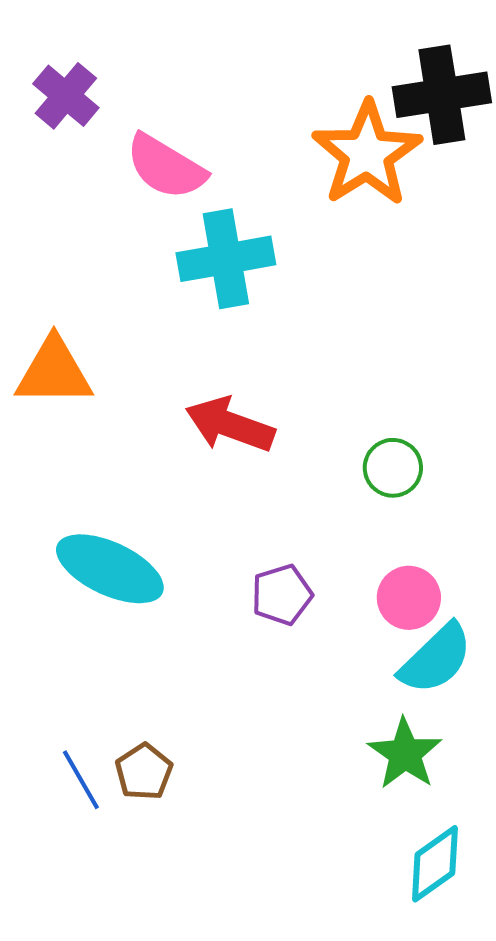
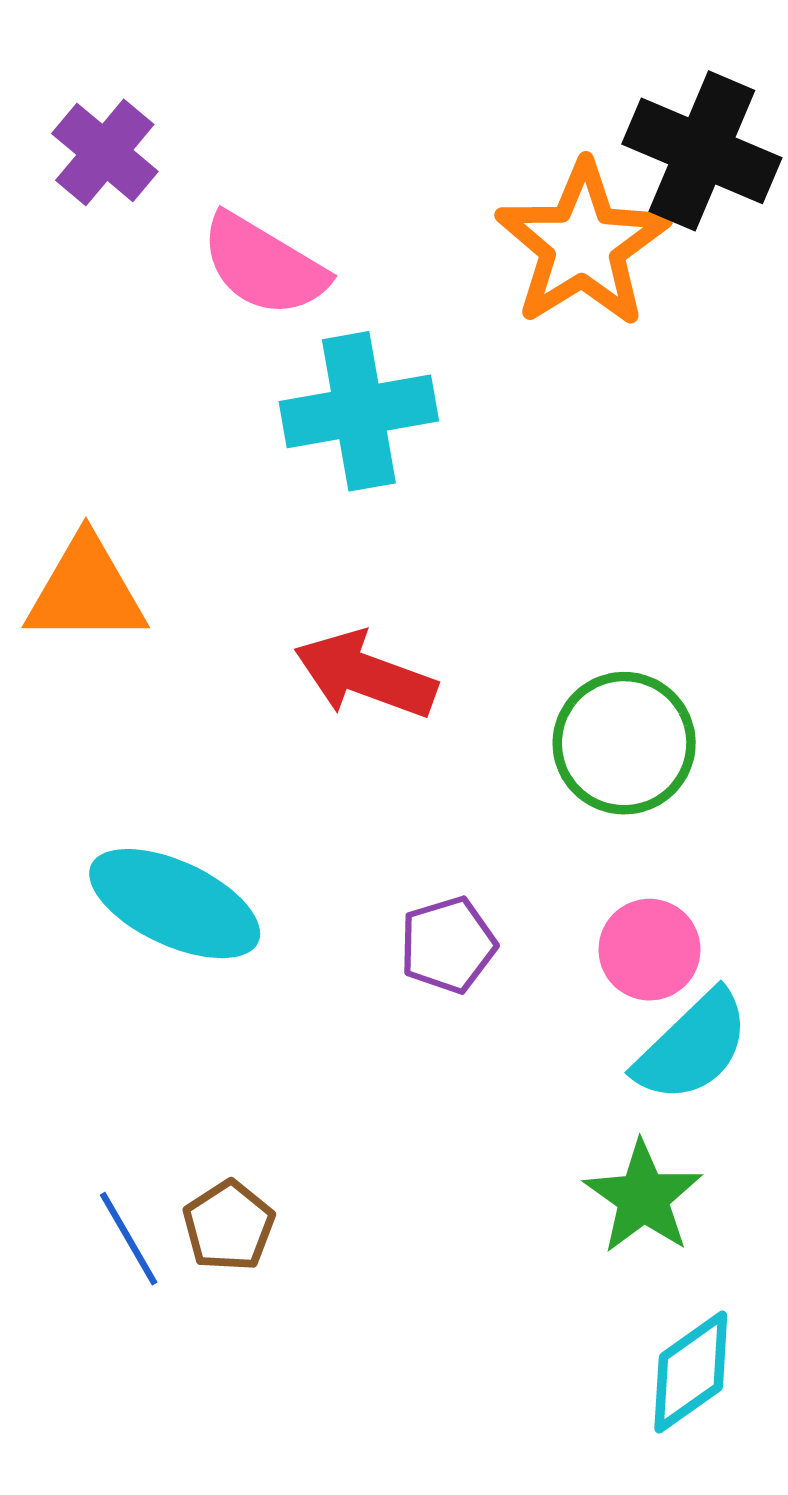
black cross: (442, 95) -> (702, 151), turned 32
green circle: (393, 468) -> (624, 743), size x1.5

